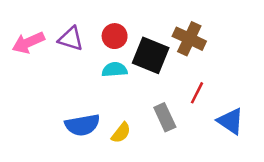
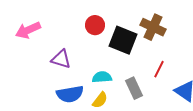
purple triangle: (71, 39) -> (61, 59), moved
cyan semicircle: (115, 70) -> (102, 77), moved

